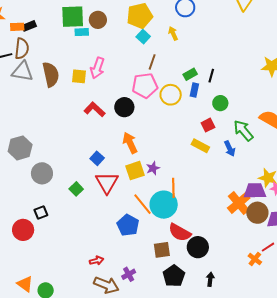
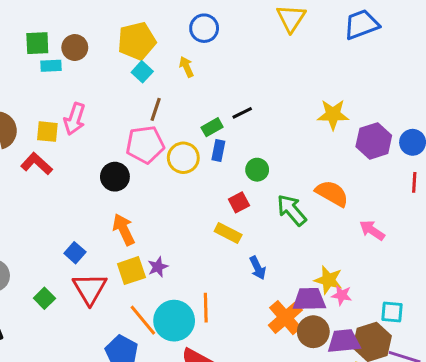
green square: (73, 17) -> (37, 43), size x0.7
black line: (211, 76) -> (242, 113), moved, turned 48
red L-shape: (94, 109) -> (37, 164), moved
blue arrow: (230, 149) -> (258, 268), moved
orange line: (173, 188) -> (206, 308), moved

